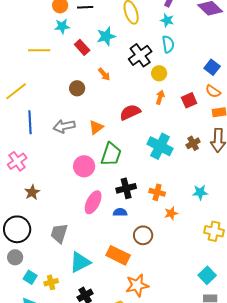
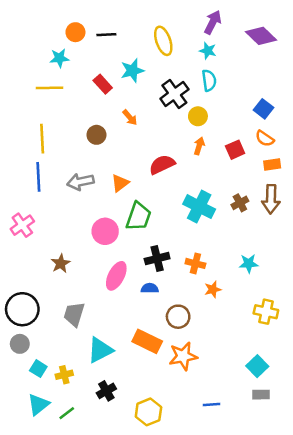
cyan star: (62, 26) -> (59, 58), moved
yellow line: (16, 91) -> (42, 139), moved, turned -55
brown star: (32, 192) -> (61, 263), moved
orange star: (137, 285) -> (183, 356), moved

